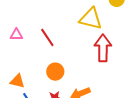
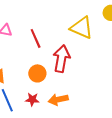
red arrow: (103, 48) -> (61, 59), moved

